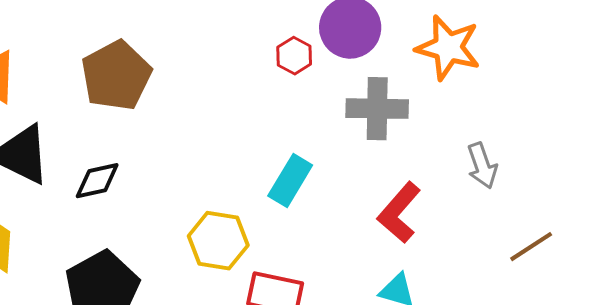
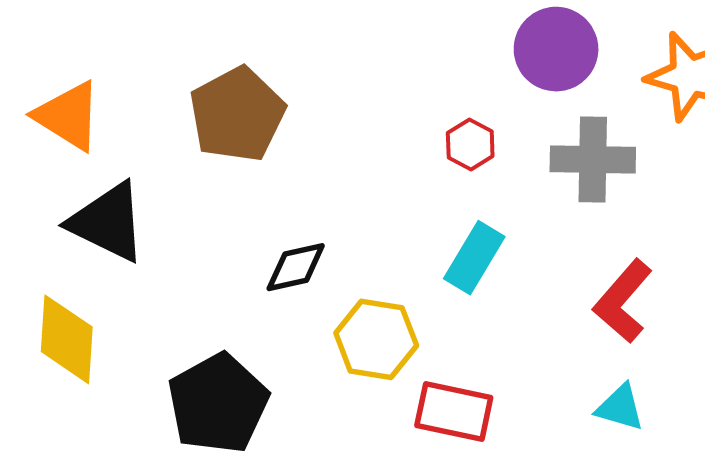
red hexagon: (294, 56) -> (470, 144), moved
black diamond: (97, 181) -> (296, 267), moved

